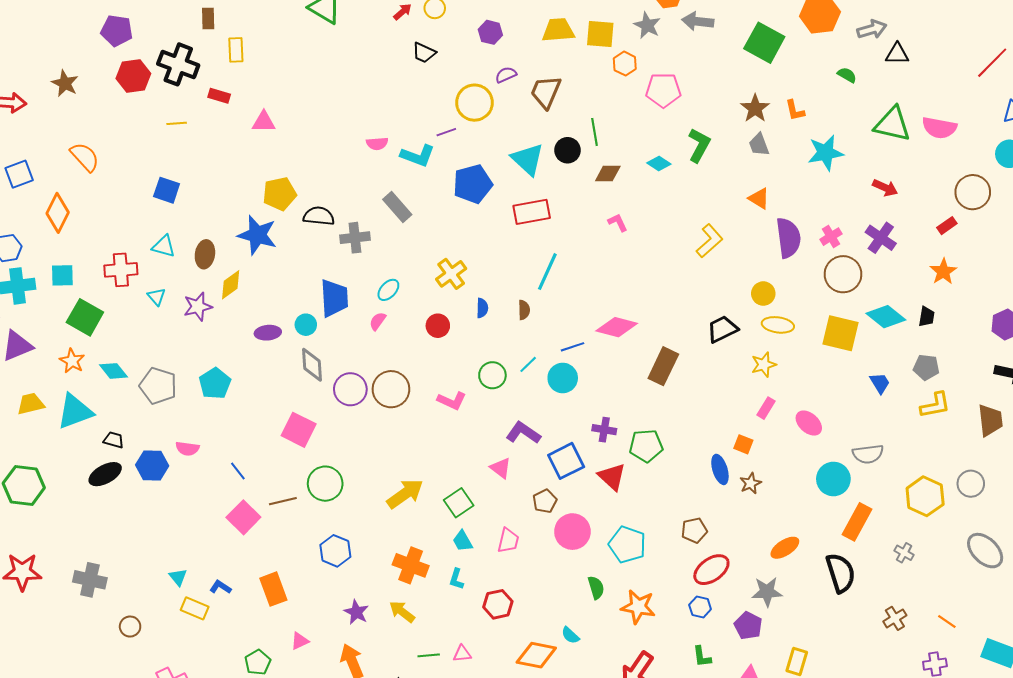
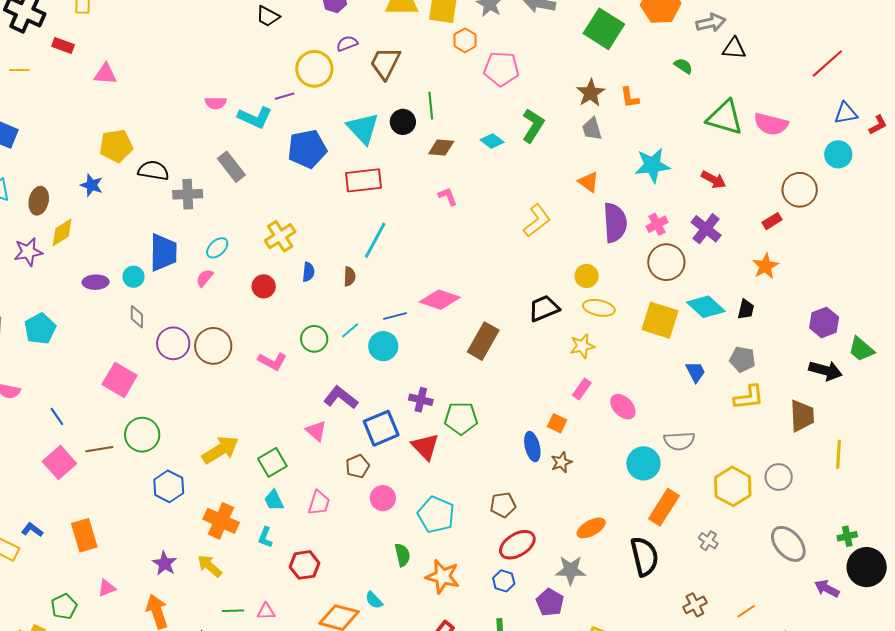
cyan star: (826, 153) -> (652, 165), moved
blue star: (257, 235) -> (92, 185), size x0.6
gray diamond: (312, 365) -> (137, 317), size x0.7
pink circle: (572, 532) -> (383, 498), size x0.7
blue hexagon: (335, 551) -> (169, 486), moved
orange line: (947, 622) -> (746, 611), turned -72

